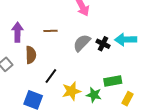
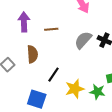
purple arrow: (17, 32) -> (24, 22), moved

